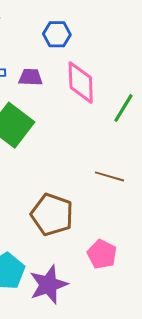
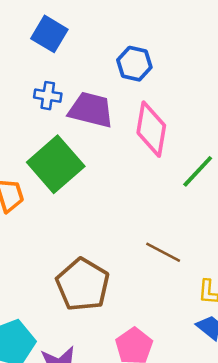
purple trapezoid: (30, 77) -> (91, 110), size x1.5

